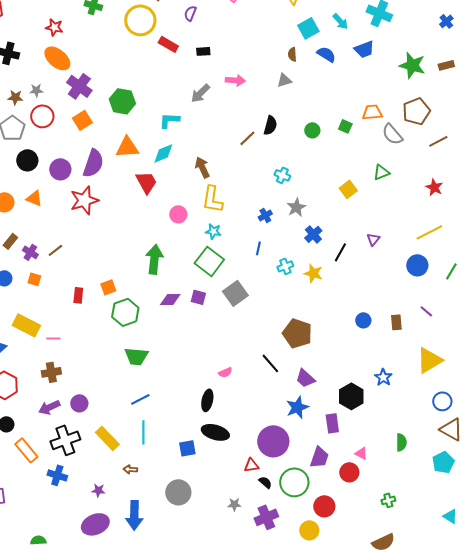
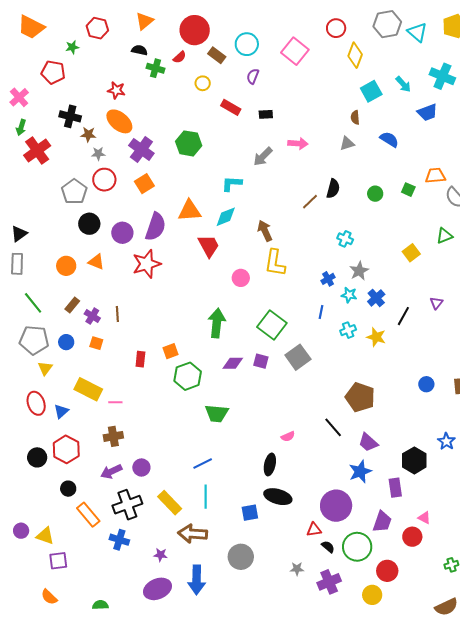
yellow circle: (140, 20) -> (203, 83), size x0.5
blue semicircle: (326, 54) -> (389, 139), moved
brown star: (15, 97) -> (88, 134), moved
green hexagon: (122, 101) -> (189, 143), moved
cyan star: (213, 231) -> (349, 295), moved
brown line: (55, 250) -> (117, 314), turned -56
green trapezoid: (136, 356) -> (217, 413), moved
brown arrow: (130, 469) -> (193, 534), size x2.0

